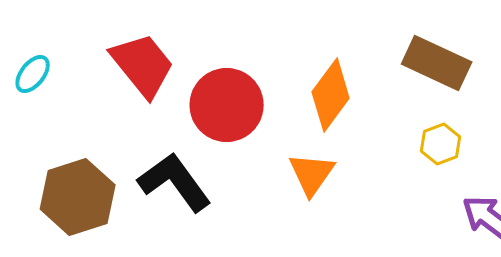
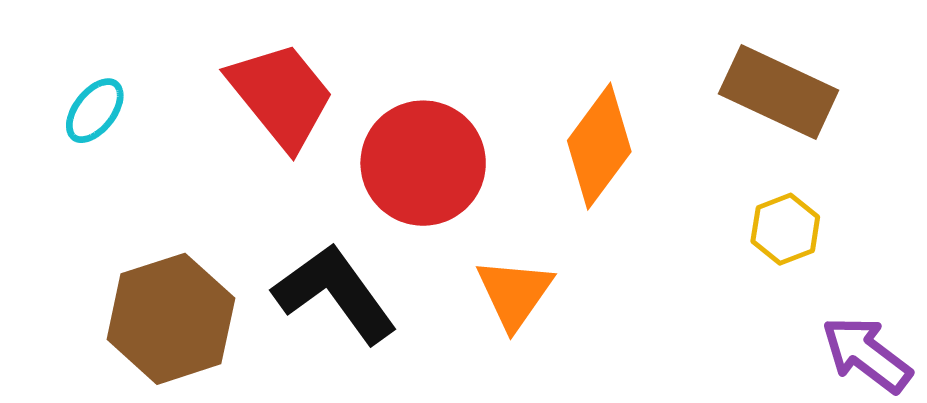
orange triangle: (312, 174) -> (515, 293), moved

